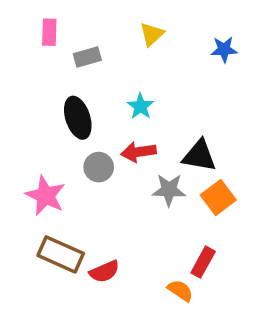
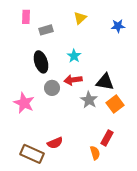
gray star: (169, 190) -> (89, 100), turned 30
brown rectangle: (61, 254) -> (32, 154), moved
orange semicircle: (180, 291) -> (95, 153), turned 40

